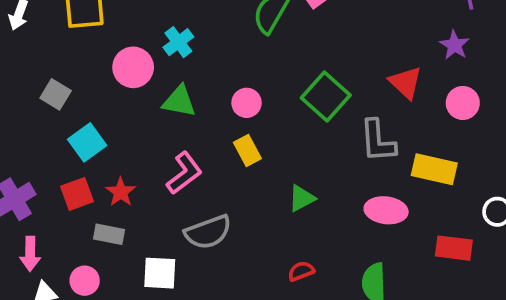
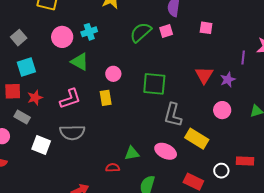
red triangle: (406, 82) -> (204, 75), moved
green square: (326, 97) -> (154, 84), turned 35
green triangle: (302, 198) -> (132, 153), moved

